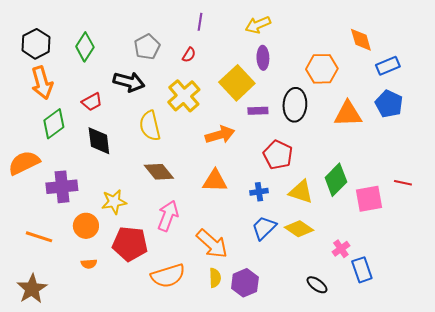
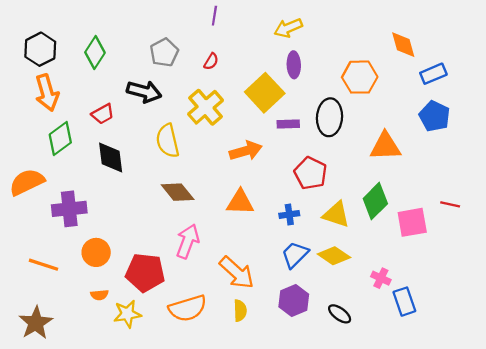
purple line: (200, 22) -> (214, 16), moved
orange triangle: (348, 114) -> (385, 146), moved
yellow star: (114, 202) -> (127, 314), moved
pink cross: (341, 249) -> (381, 278), turned -30
purple hexagon: (245, 283) -> (294, 300), moved
black ellipse: (317, 285) -> (340, 314), moved

